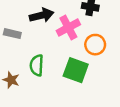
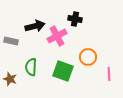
orange circle: (95, 45) -> (88, 57), moved

